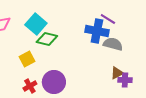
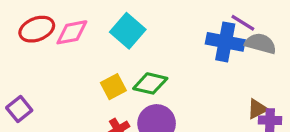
green diamond: (47, 39) -> (150, 83), moved
gray semicircle: (113, 44) -> (260, 44), moved

